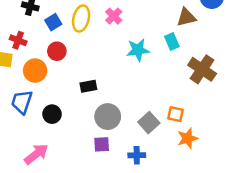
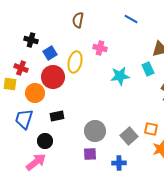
pink cross: (114, 16) -> (100, 48), turned -32
yellow ellipse: (81, 19) -> (75, 62), moved
red circle: (57, 51) -> (53, 77), size x1.5
black rectangle: (88, 86) -> (57, 116), moved
black circle: (52, 114) -> (45, 141), moved

